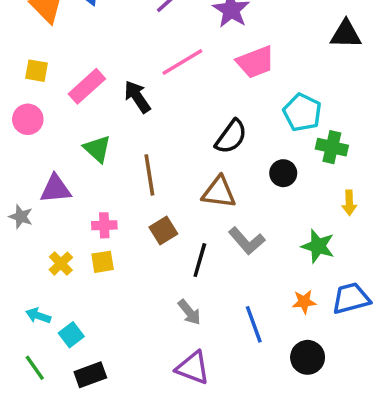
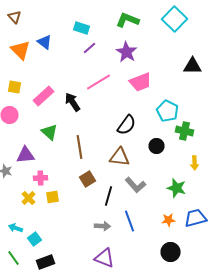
pink cross: (104, 225) -> (40, 178), moved
gray arrow: (189, 312) -> (102, 226), turned -49
blue line: (254, 324) -> (130, 221), moved

